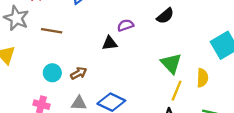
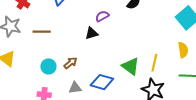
green triangle: (171, 63) -> (131, 66), moved
yellow semicircle: (202, 78) -> (183, 50), moved

